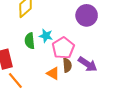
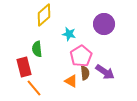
cyan star: (46, 36) -> (69, 34), moved
green semicircle: (30, 41) -> (37, 49), moved

